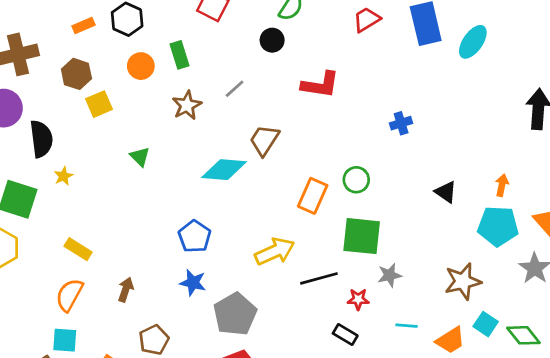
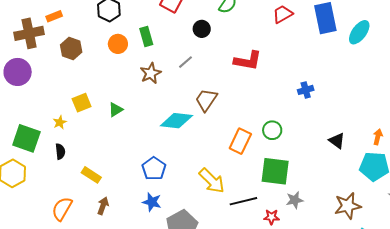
orange rectangle: (83, 26) -> (54, 16), moved
black circle: (272, 40) -> (202, 29), moved
yellow square: (99, 104) -> (82, 103), moved
black semicircle: (41, 139) -> (60, 151), moved, size x0.6
green triangle: (140, 157) -> (116, 110), turned 42
yellow rectangle: (78, 249) -> (91, 175), moved
yellow arrow: (275, 251) -> (212, 181), turned 68

